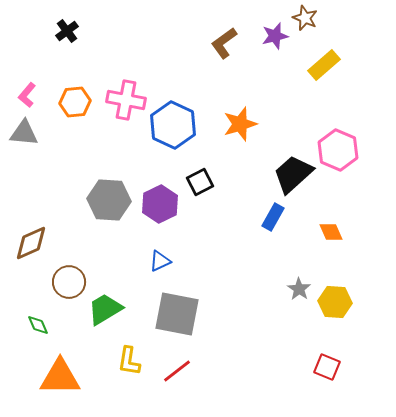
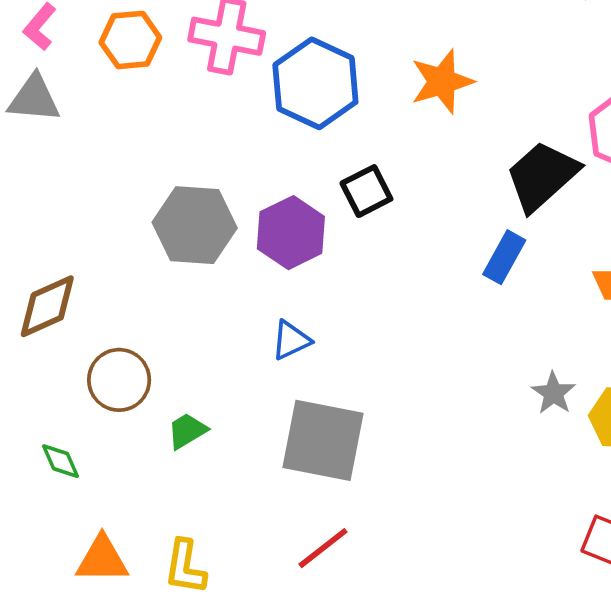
green trapezoid: (105, 309) -> (187, 431), size x0.6
yellow L-shape: (129, 361) -> (185, 567), moved
orange triangle: (60, 377) -> (102, 559), size x0.7

